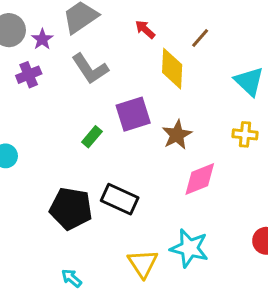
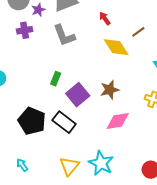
yellow diamond: (172, 69) -> (116, 47), turned -48
purple square: (133, 114) -> (78, 95), moved, turned -35
green rectangle: (92, 137) -> (56, 79), turned -32

